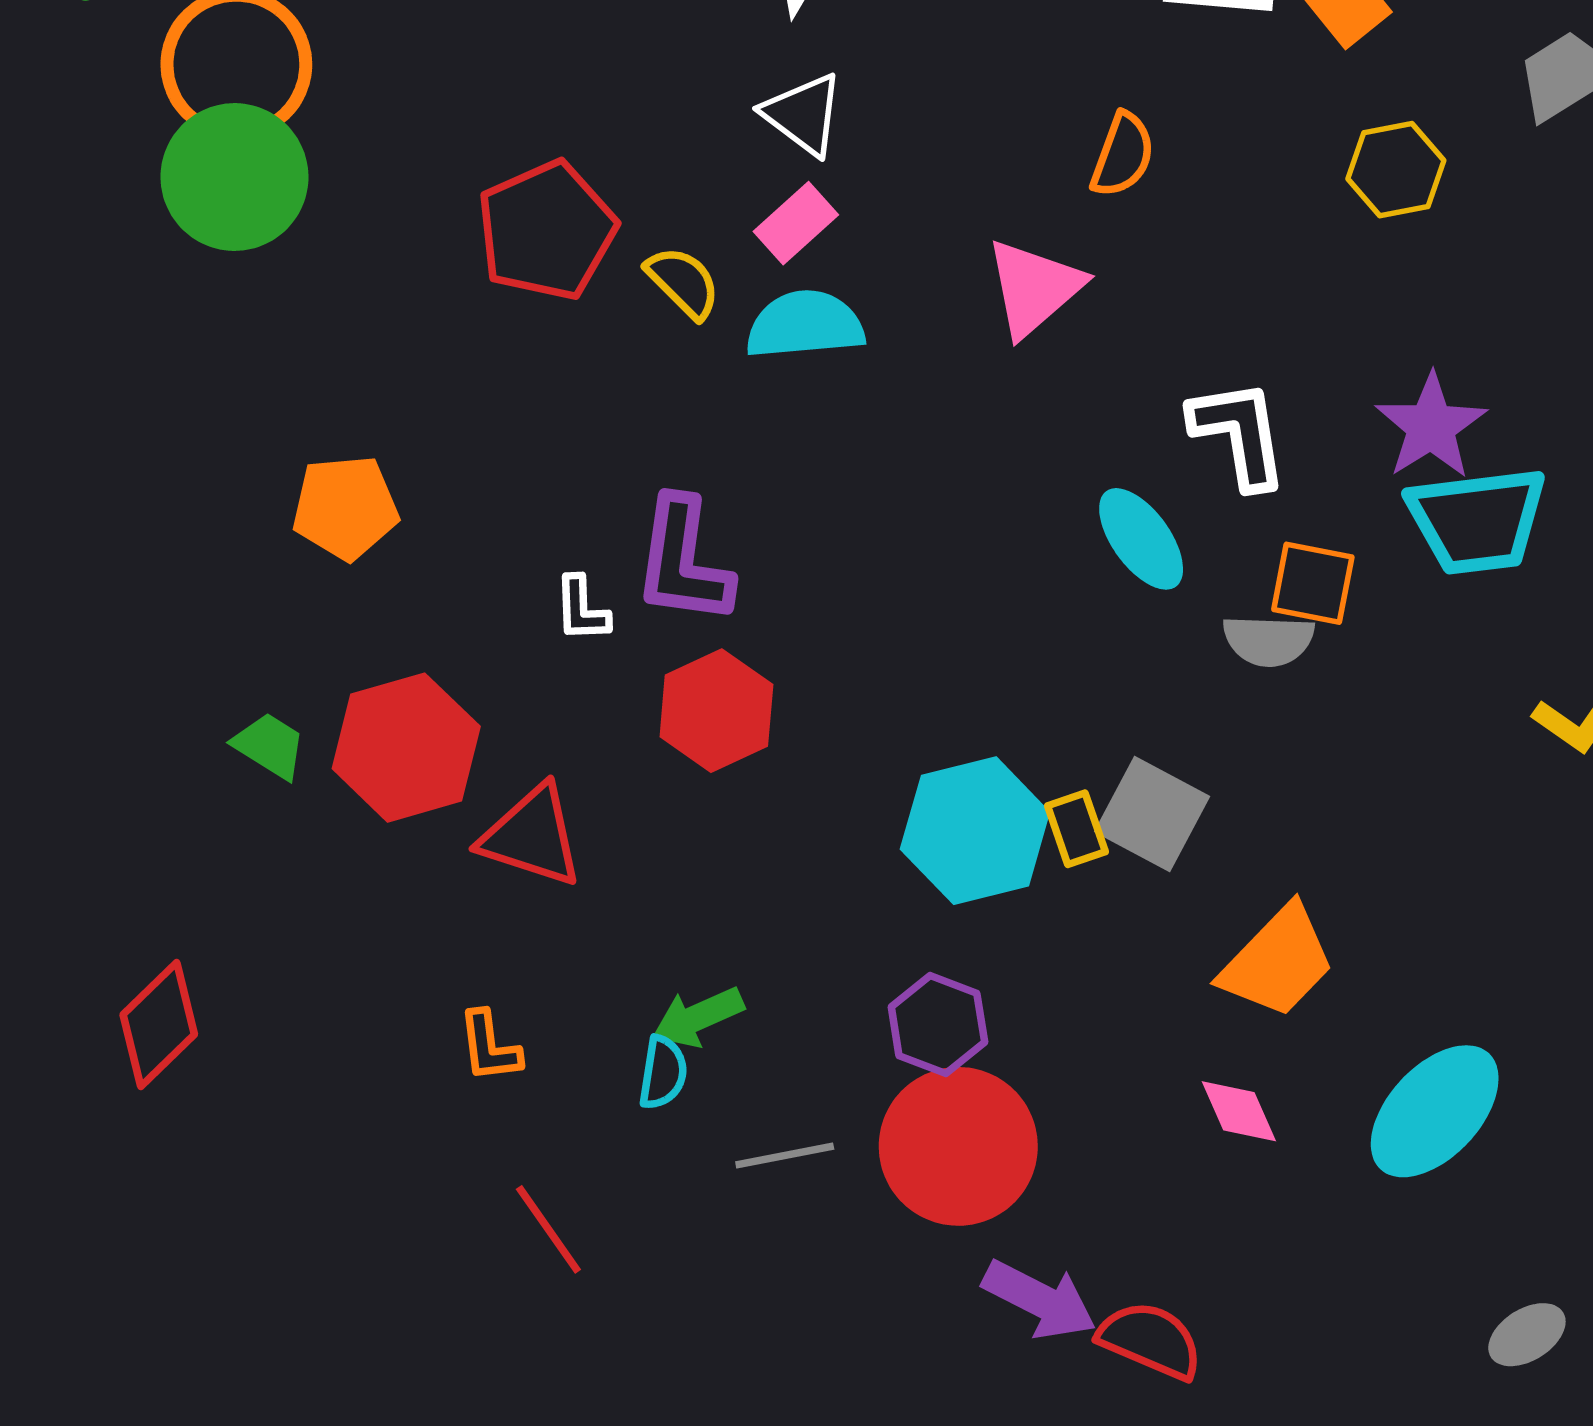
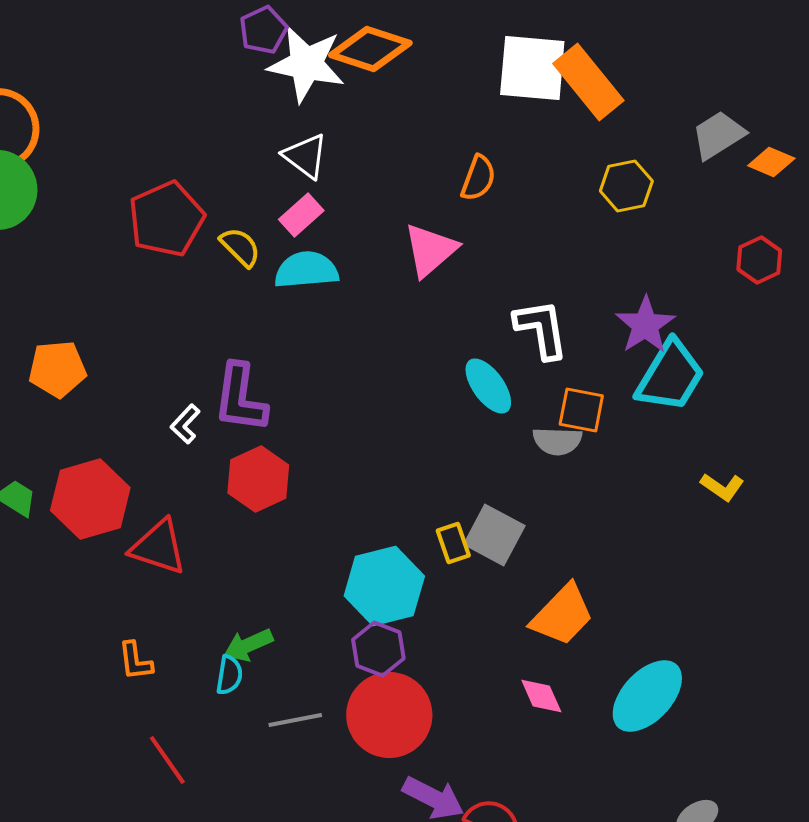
cyan trapezoid: (1477, 520) -> (670, 376), turned -52
white L-shape: (582, 609) -> (185, 424), turned 45
cyan hexagon: (975, 831) -> (384, 586), moved

